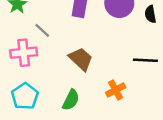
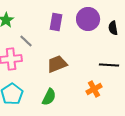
brown trapezoid: (81, 59) -> (57, 64), turned -65
orange cross: (116, 90) -> (94, 89), moved

